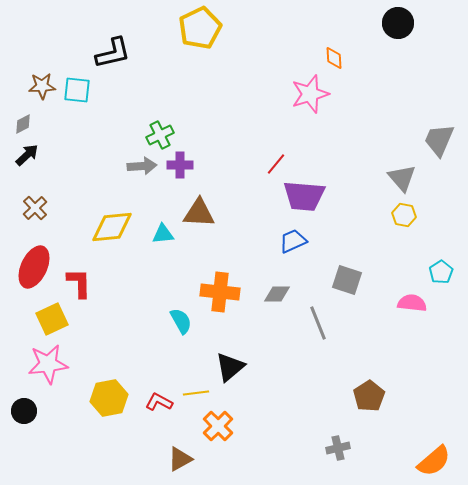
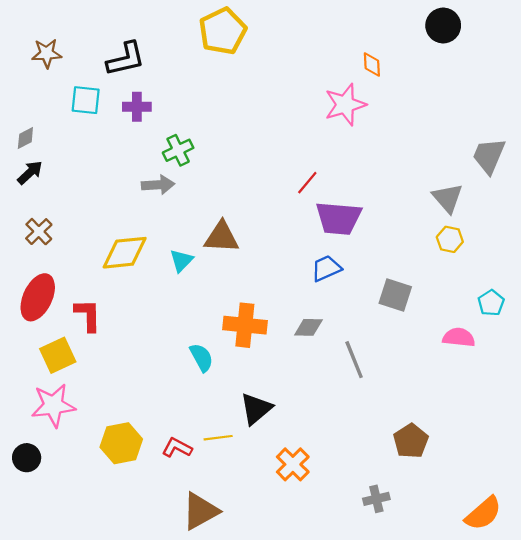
brown star: (42, 86) -> (47, 53), moved
purple cross: (180, 165) -> (137, 107), moved
cyan triangle: (163, 234) -> (181, 261), turned -40
gray square: (347, 280) -> (395, 295), moved
orange cross: (218, 426) -> (293, 464), moved
brown triangle: (180, 459) -> (200, 511), size x1.4

